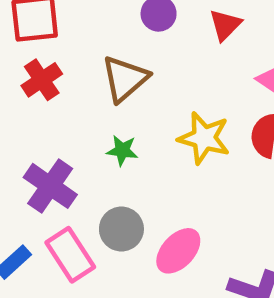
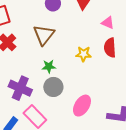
yellow star: (204, 138) -> (84, 54), size x0.7
gray circle: (121, 229) -> (53, 87), moved

